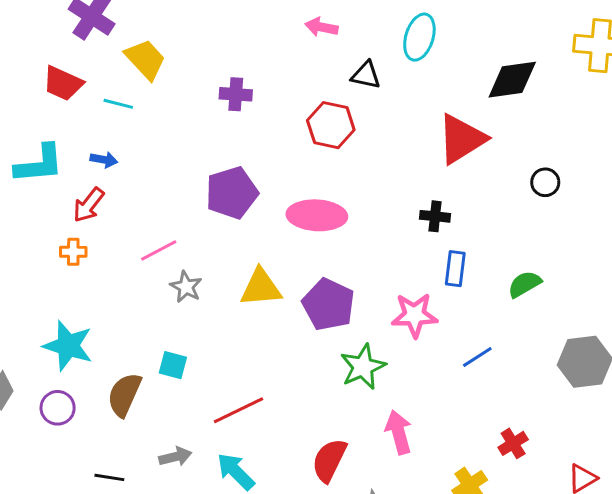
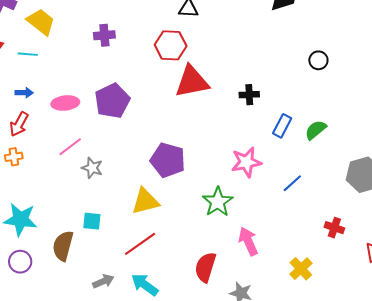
red triangle: (462, 139) -> (192, 82), moved, turned 30
pink ellipse: (317, 215) -> (65, 103), moved, size x0.7
blue rectangle: (455, 269) -> (282, 126), moved, turned 30
yellow triangle: (261, 288) -> (145, 201), moved
purple pentagon: (328, 304) -> (168, 160), moved
red cross: (513, 443) -> (334, 228), moved, turned -30

